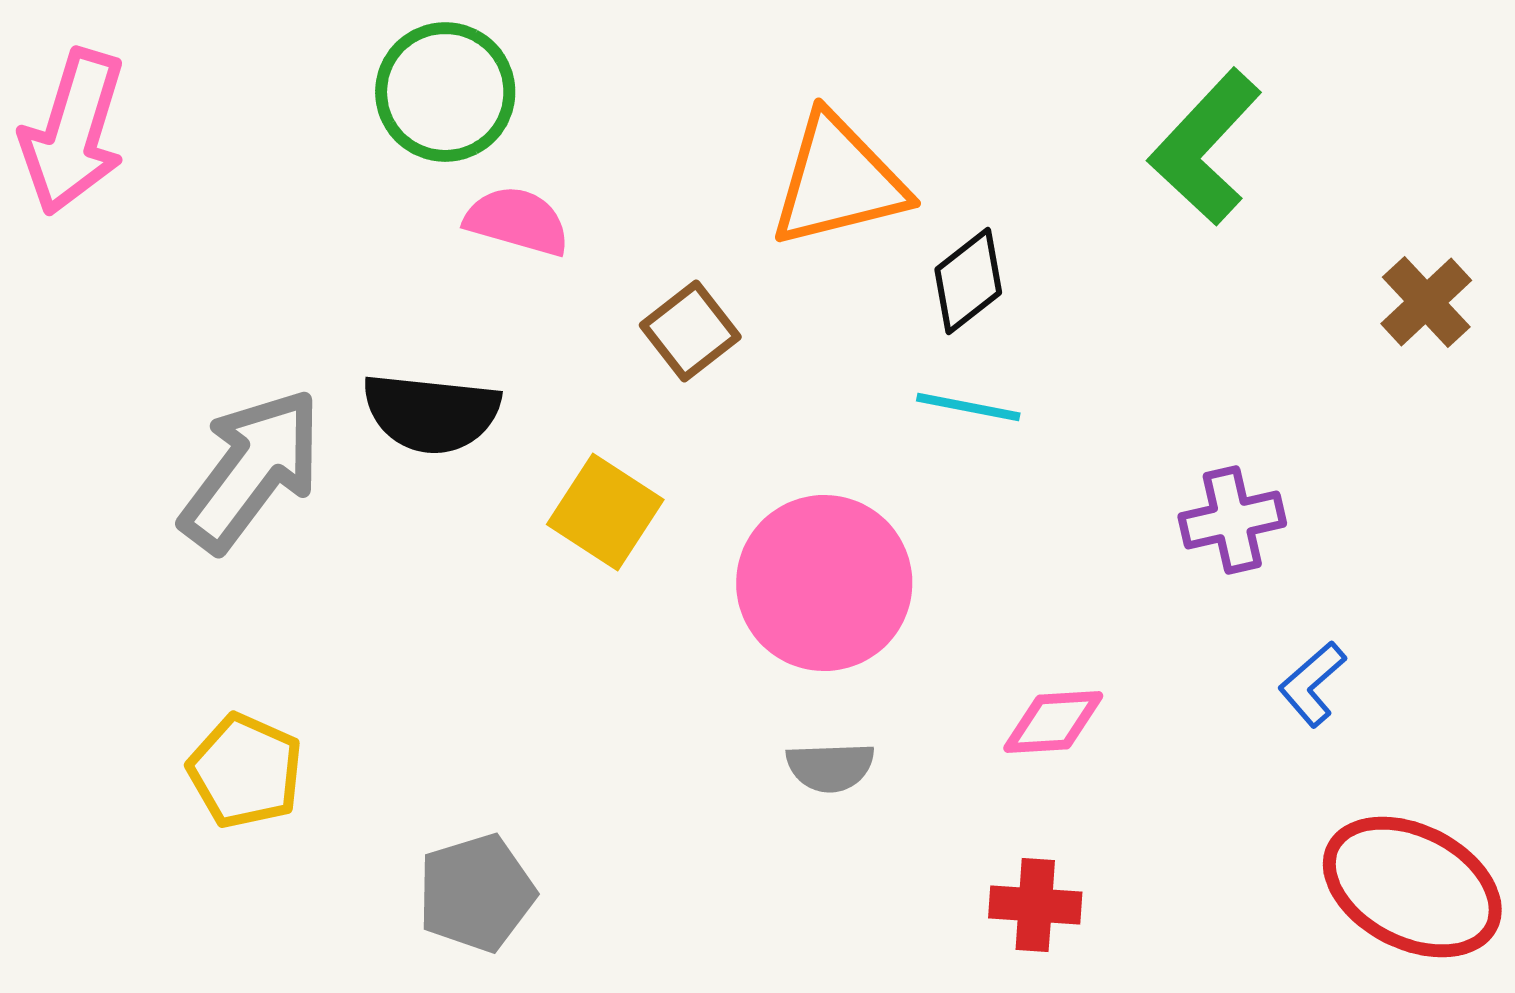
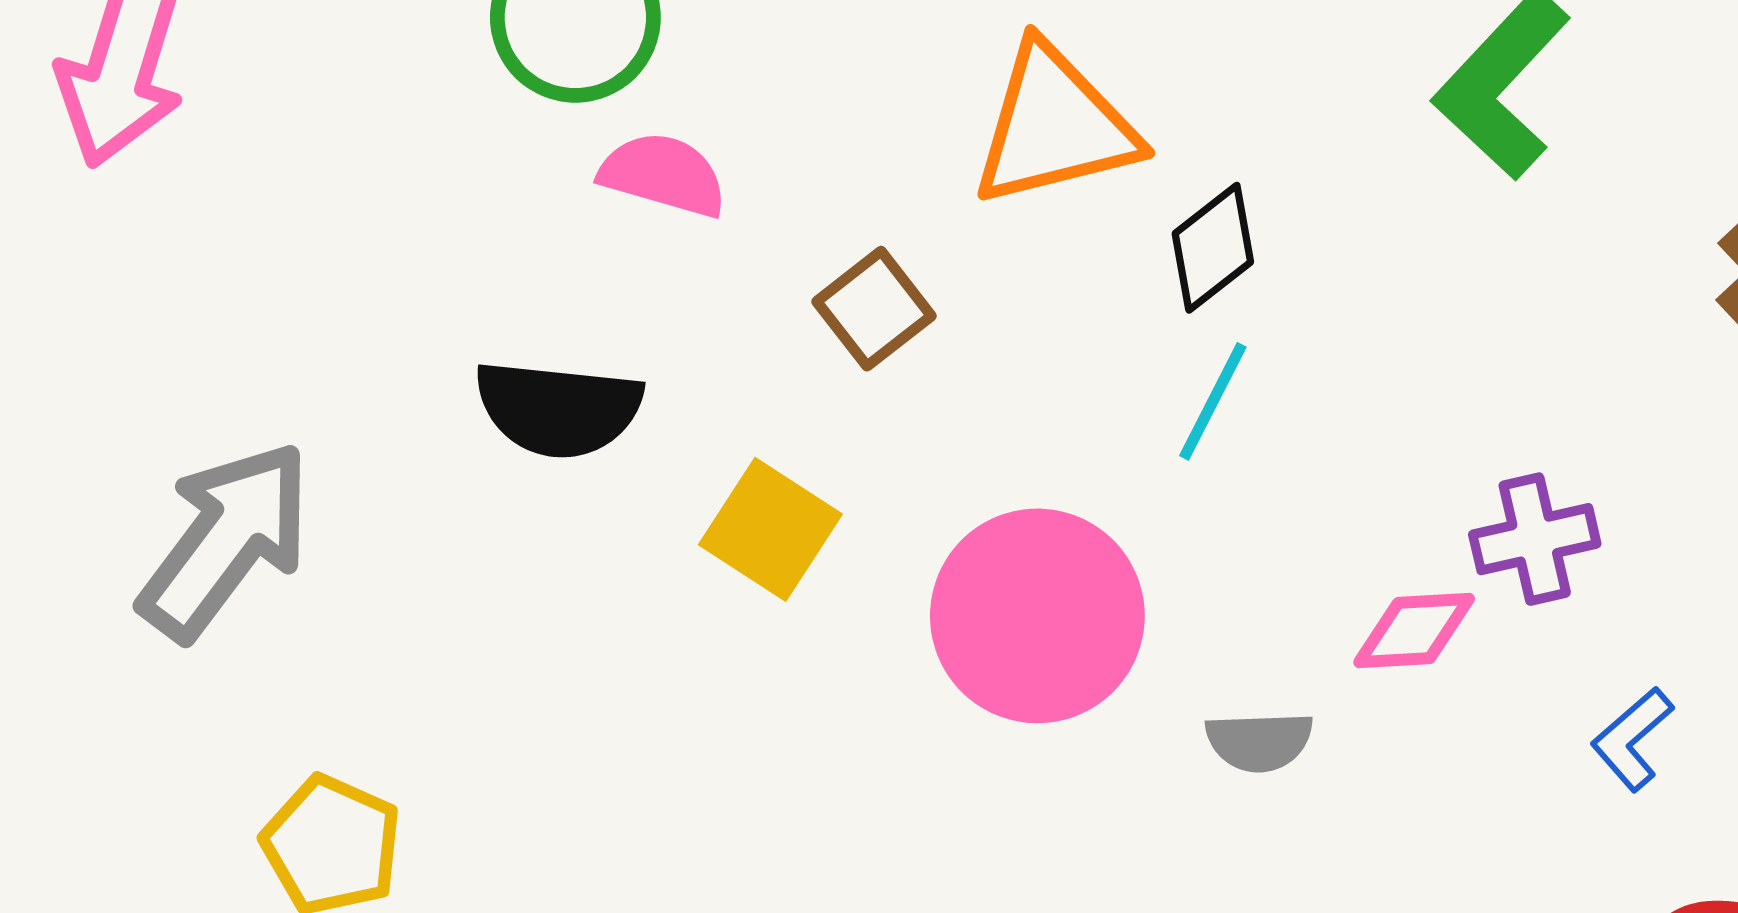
cyan line: (968, 407) -> (1213, 401), turned -74
gray arrow: (251, 470) -> (226, 540), moved
pink diamond: (1053, 722) -> (1414, 631), moved
gray semicircle: (830, 767) -> (1259, 741), moved

